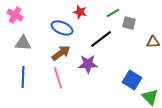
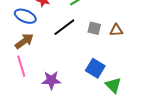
gray square: (129, 23) -> (94, 28), moved
purple star: (88, 64) -> (51, 80), moved

